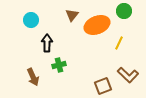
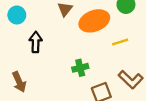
yellow line: (119, 43) -> (120, 42), turned 48
green cross: (59, 65) -> (80, 68), moved

